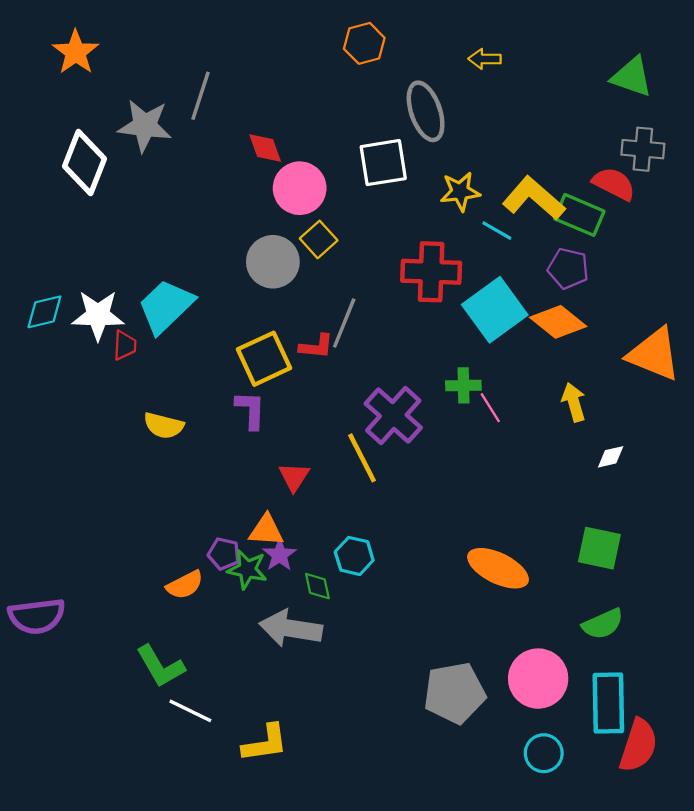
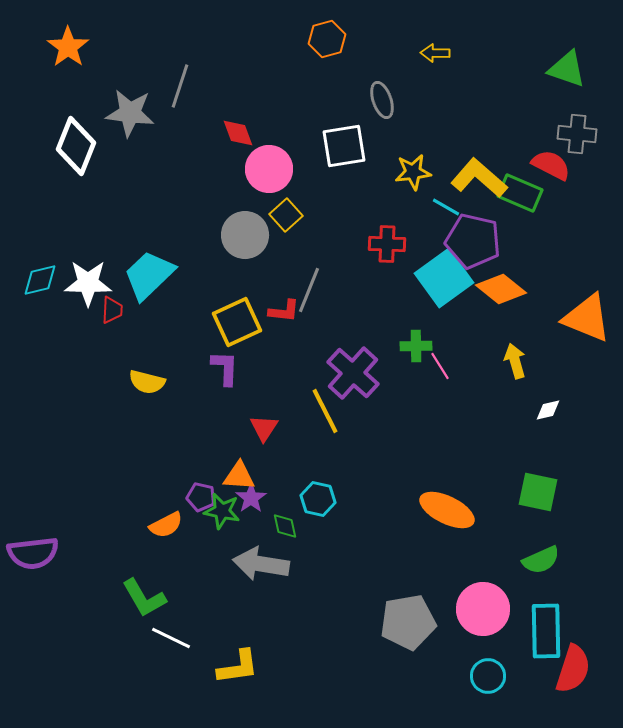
gray ellipse: (426, 111) -> (382, 100), size x0.7
purple pentagon: (568, 268) -> (473, 241), moved, size x1.5
red cross: (431, 272) -> (387, 244), size x0.7

